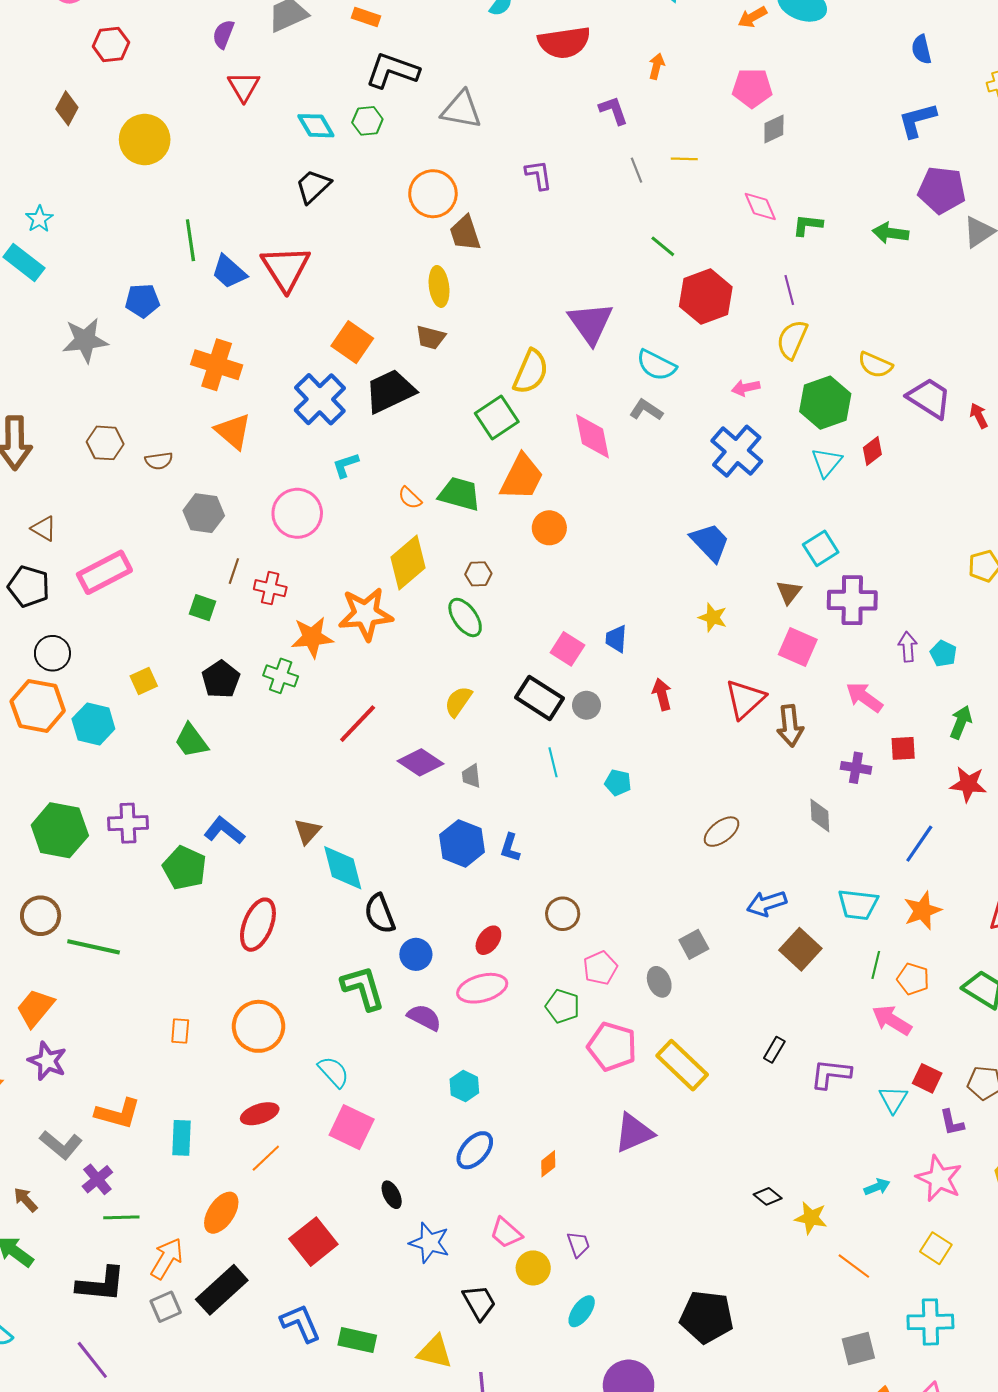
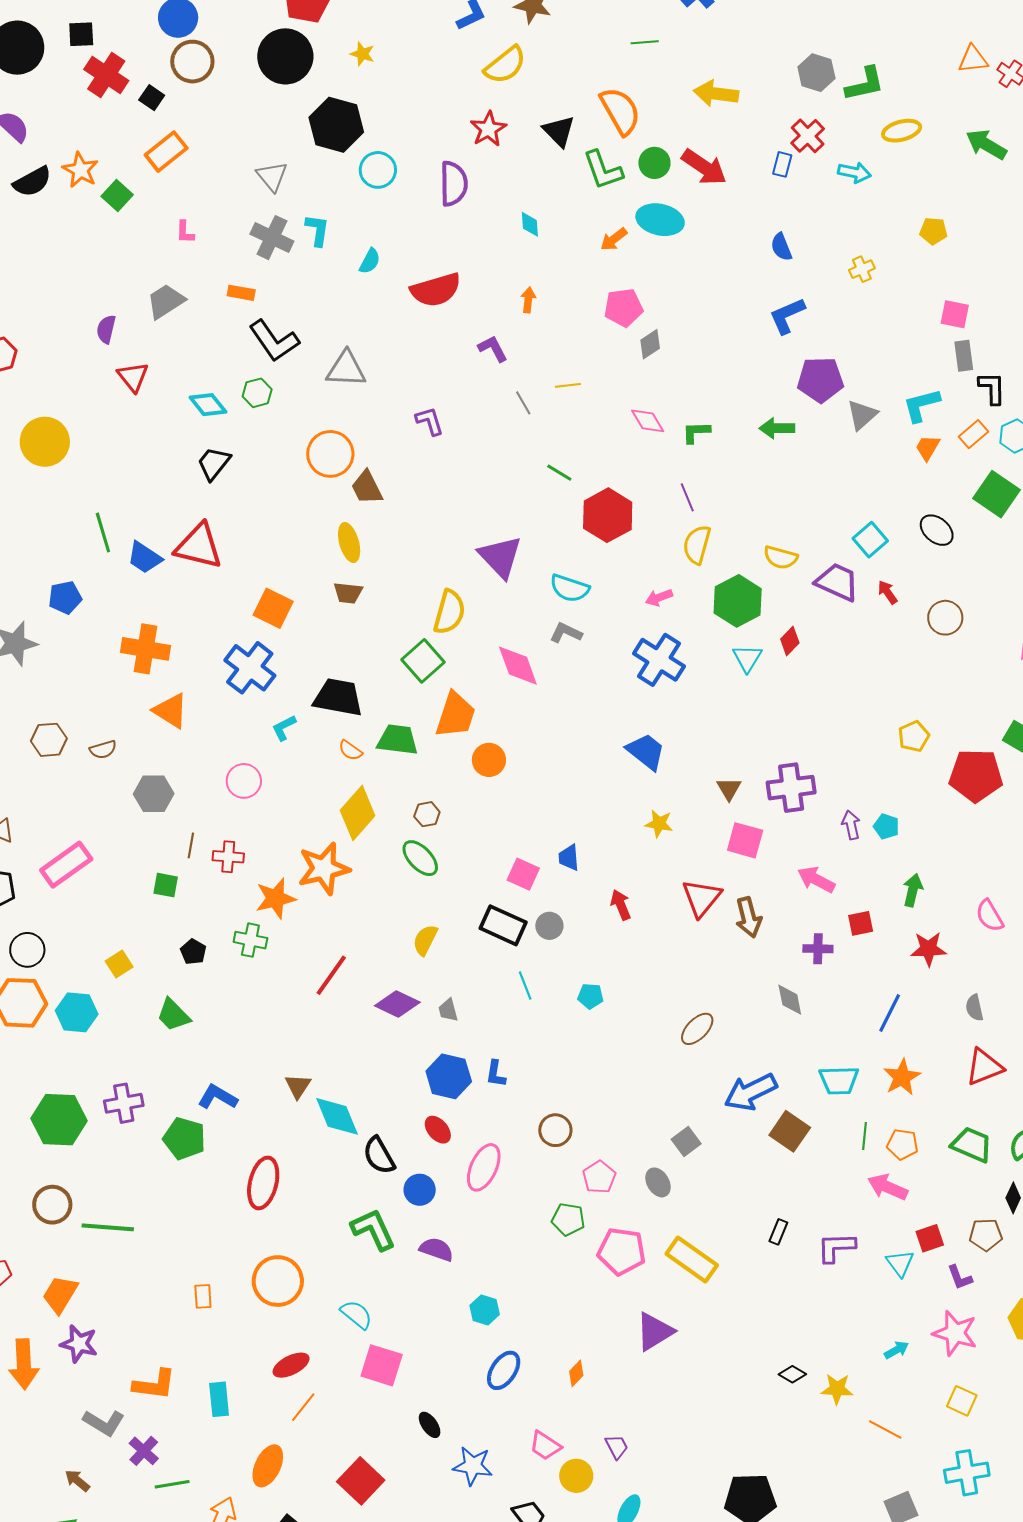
black L-shape: (392, 71) -> (274, 341), turned -136
red triangle: (286, 268) -> (199, 546), turned -36
black trapezoid: (390, 391) -> (338, 697), moved, turned 44
pink circle: (297, 513) -> (244, 781), size x0.7
cyan square: (821, 548) -> (870, 540), moved
black pentagon: (221, 679) -> (193, 952), size x0.7
blue arrow: (767, 903) -> (751, 1092), size x1.4
red ellipse: (488, 940) -> (438, 1130), moved, turned -68
pink ellipse: (482, 988) -> (484, 1167), moved, turned -42
red square: (927, 1078) -> (930, 1238), turned -36

